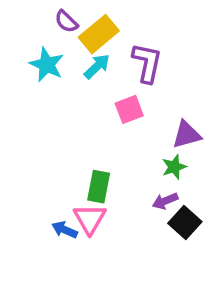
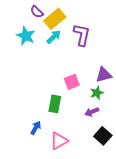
pink square: (129, 109) -> (72, 82), moved
pink triangle: (90, 219) -> (59, 141), moved, turned 30
black square: (185, 223) -> (103, 136), moved
blue arrow: (65, 230) -> (36, 128), turned 96

